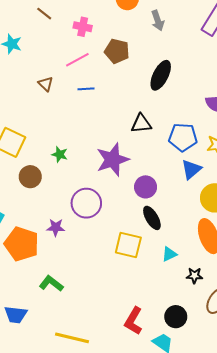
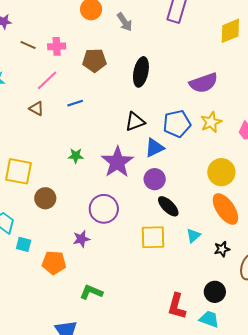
brown line: (44, 14) -> (28, 45), moved
pink line: (77, 60) -> (47, 80), moved
green star: (60, 154) -> (76, 156), moved
blue triangle: (191, 169) -> (154, 148), moved, turned 30
orange pentagon: (22, 244) -> (54, 263), size x0.7

